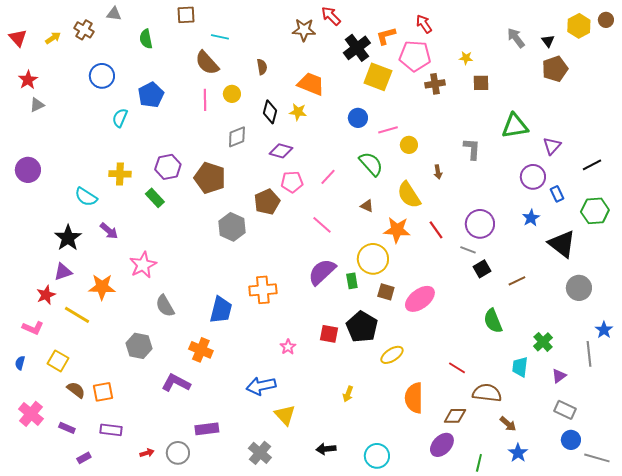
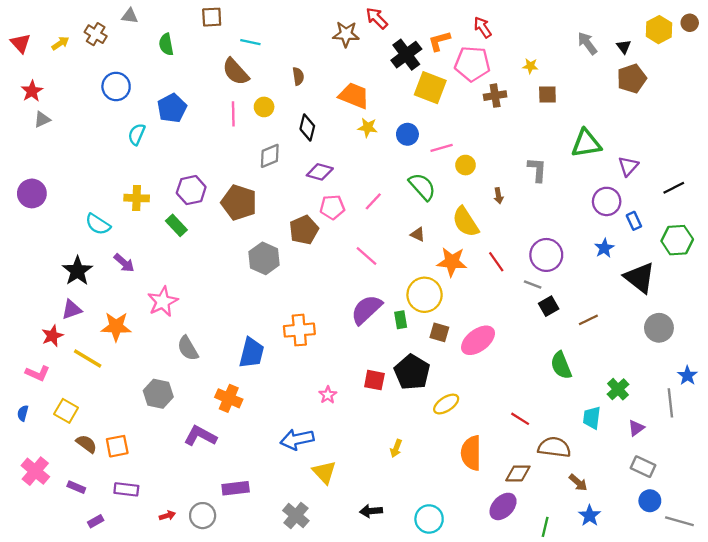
yellow star: (298, 112) -> (368, 127), moved

